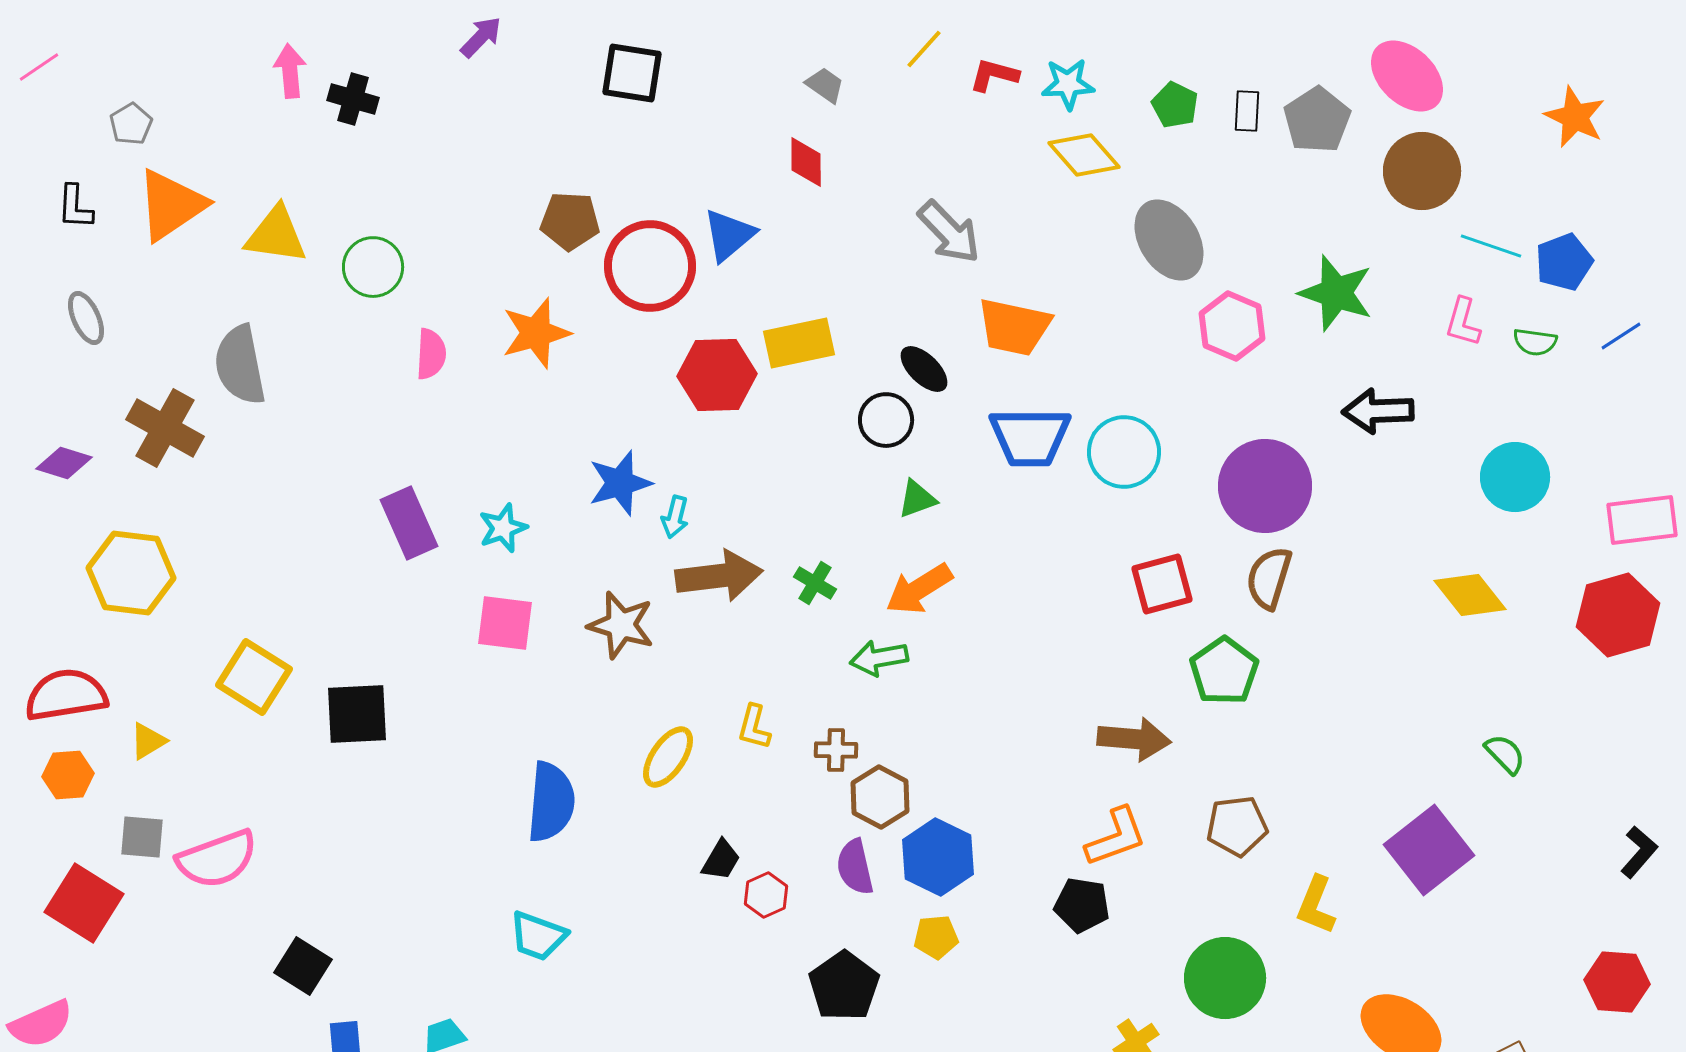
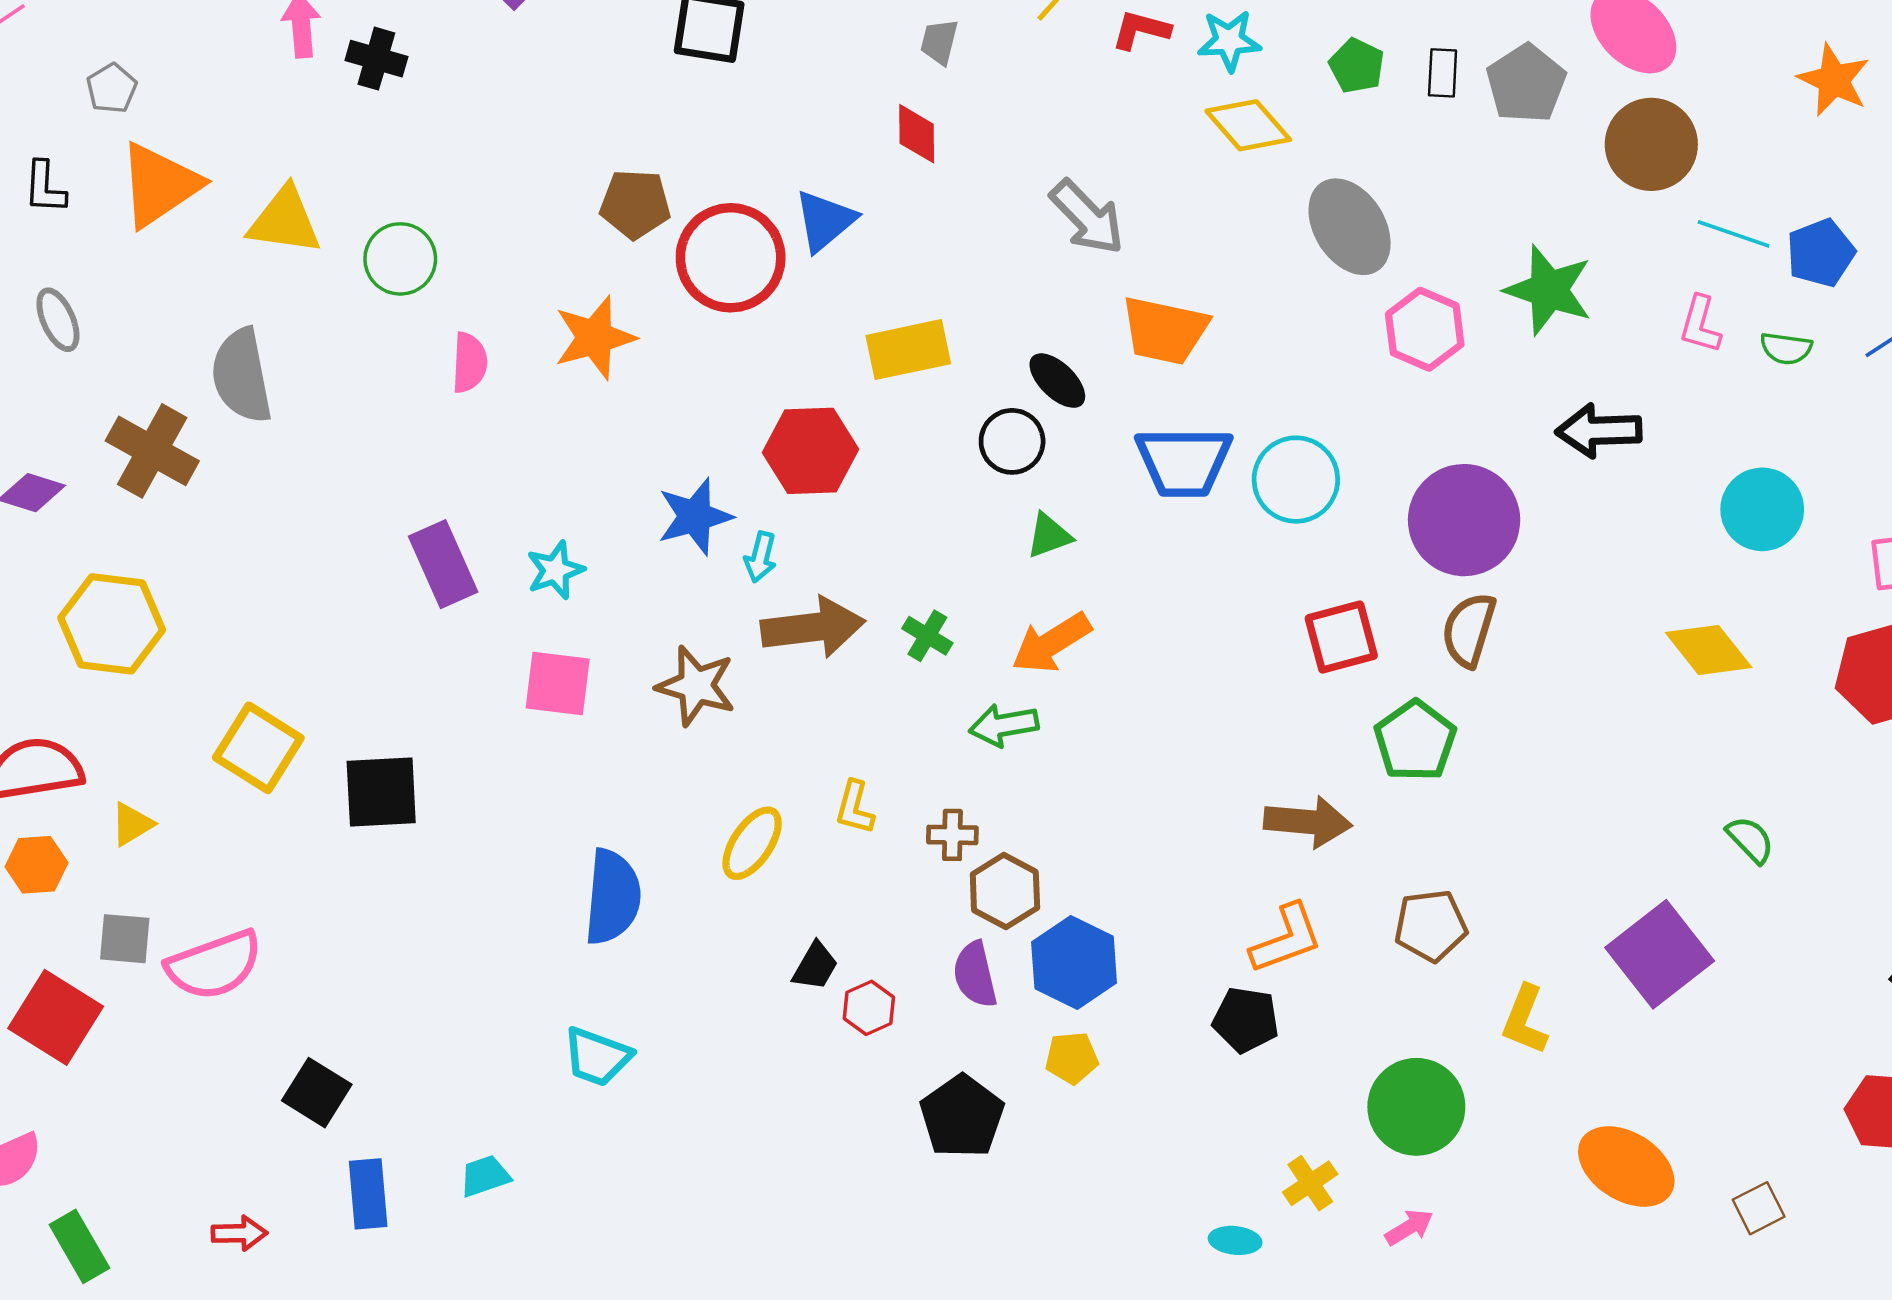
gray trapezoid: (825, 85) -> (939, 42), turned -111
red hexagon: (717, 375) -> (810, 451), moved

